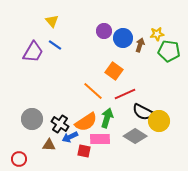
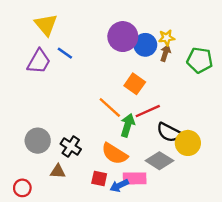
yellow triangle: (52, 21) -> (46, 25), moved, size x1.5
purple circle: (104, 31) -> (123, 37), size x1.6
yellow star: (157, 34) -> (167, 38), moved
green arrow: (107, 118) -> (128, 125), moved
orange semicircle: (86, 122) -> (115, 154), moved, turned 65
blue arrow: (70, 137) -> (119, 186), moved
pink rectangle: (100, 139) -> (135, 178), moved

